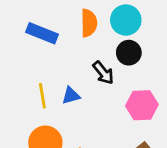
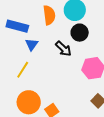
yellow line: (42, 96) -> (23, 70), turned 48
blue triangle: (71, 96) -> (32, 44), moved, turned -32

